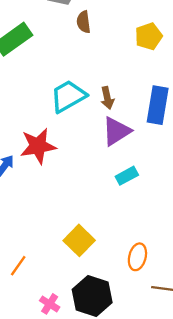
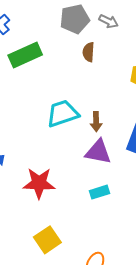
purple triangle: (116, 131) -> (98, 152), turned 32
red star: (38, 146) -> (39, 183), moved

